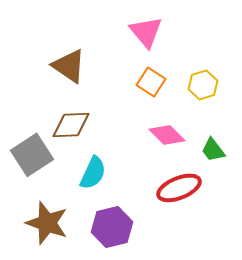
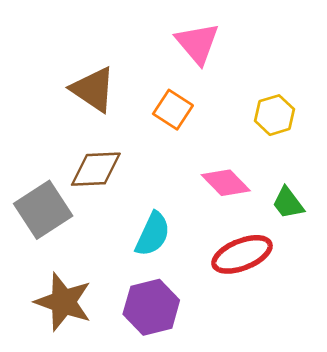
orange square: (151, 82) -> (173, 110), moved
cyan semicircle: (93, 173) -> (153, 234), moved

